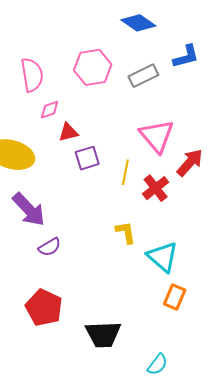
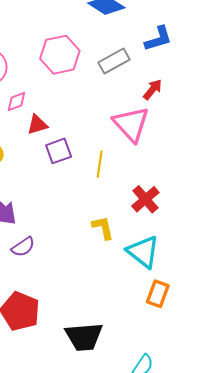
red arrow: (190, 163) -> (153, 90), moved, size x0.7
red cross: (156, 188) -> (145, 199), moved

